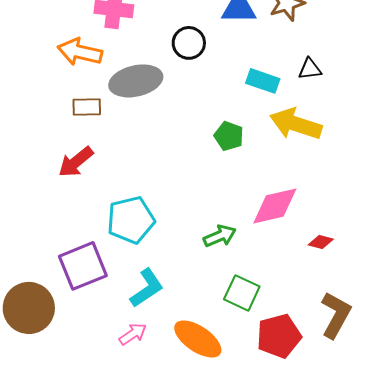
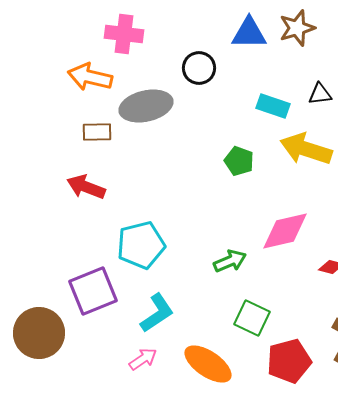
red arrow: (76, 162) -> (86, 187), turned 60

